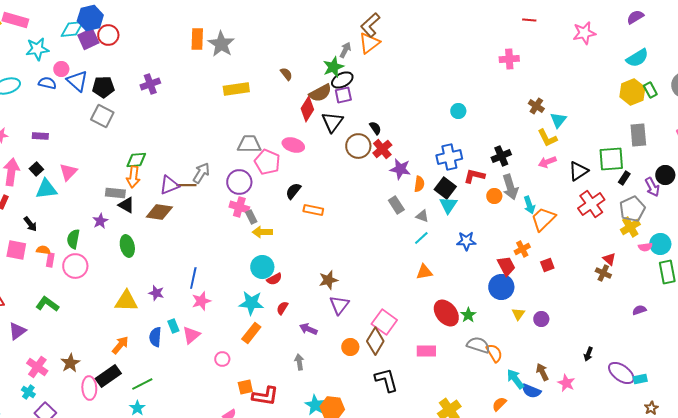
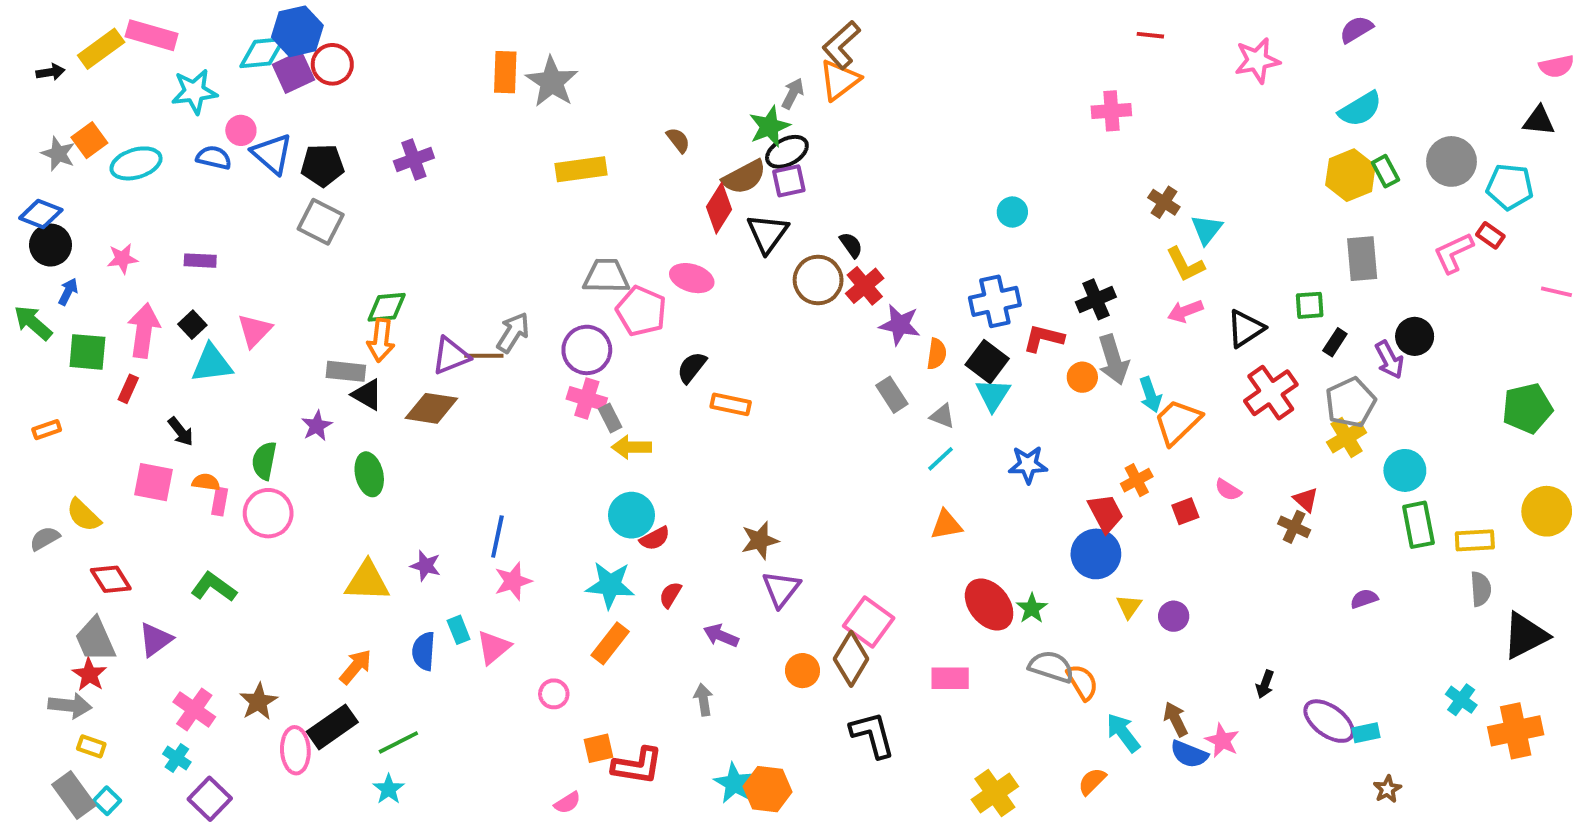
green square: (611, 159) -> (1310, 305), size x0.6
pink semicircle: (645, 247) -> (1228, 490), moved, turned 40
blue semicircle: (531, 391) -> (1189, 754), moved

